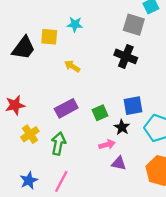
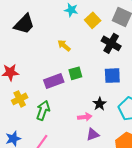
yellow square: (49, 37) -> (93, 20), moved, turned 35
blue square: (133, 106) -> (112, 76), moved
green square: (100, 113) -> (75, 73), moved
purple triangle: (119, 163) -> (93, 134), turned -40

